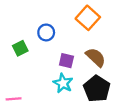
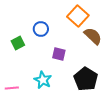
brown semicircle: (96, 57) -> (93, 36), moved
cyan star: (63, 83) -> (43, 80), moved

